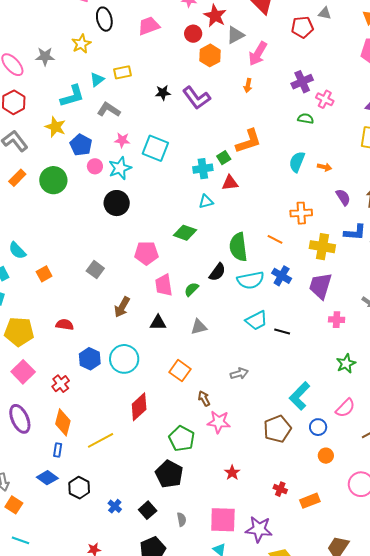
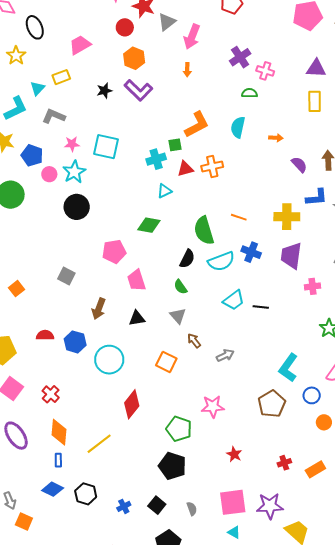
pink trapezoid: (149, 26) -> (80, 45), moved
orange hexagon: (210, 55) -> (134, 58), moved
green square: (224, 158) -> (175, 145), turned 32
cyan semicircle: (297, 162) -> (238, 127), moved
orange cross: (301, 213) -> (212, 166), moved
green semicircle: (191, 289) -> (180, 287), moved, turned -70
gray triangle: (199, 327) -> (178, 316), turned -48
blue hexagon: (90, 359) -> (75, 342), moved
brown arrow: (204, 398) -> (194, 341), moved
red cross: (280, 489) -> (284, 463), turned -32
blue cross: (115, 506) -> (124, 506), turned 32

